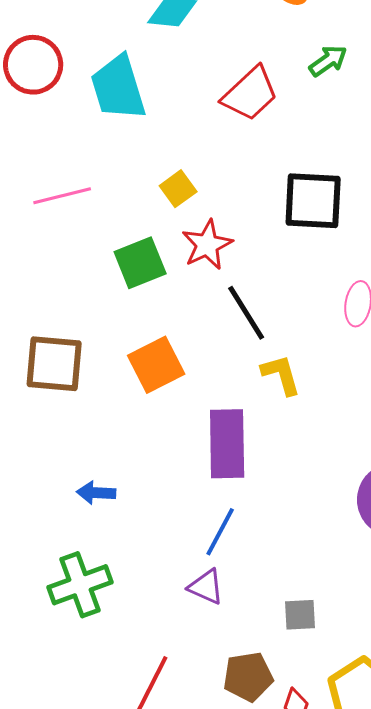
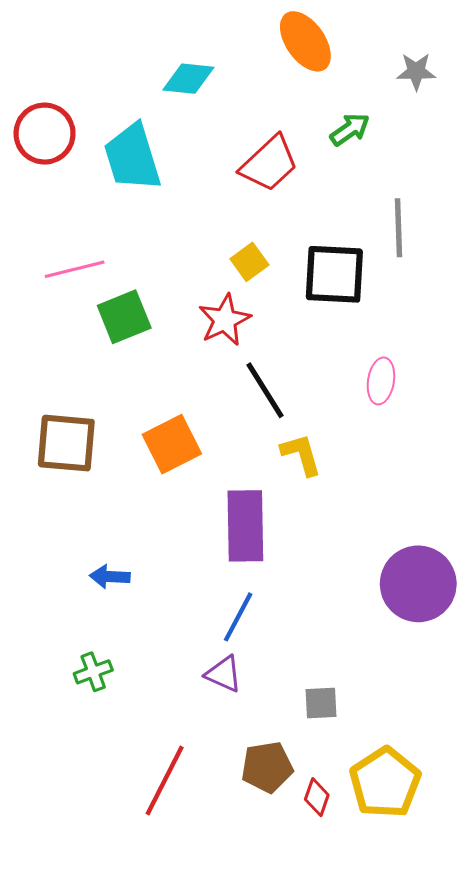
yellow square: (178, 189) -> (249, 262), moved
green square: (140, 263) -> (124, 317), moved
green cross: (80, 585) -> (93, 672), size x0.6

